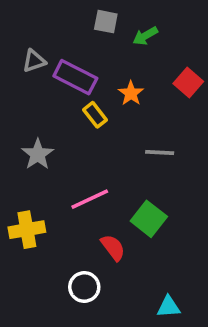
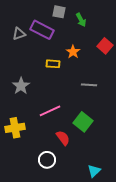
green arrow: (145, 36) -> (81, 20), turned -88
purple rectangle: (75, 77) -> (42, 30), moved
yellow rectangle: (95, 115) -> (53, 64), turned -48
cyan triangle: (169, 307) -> (94, 171), turned -40

